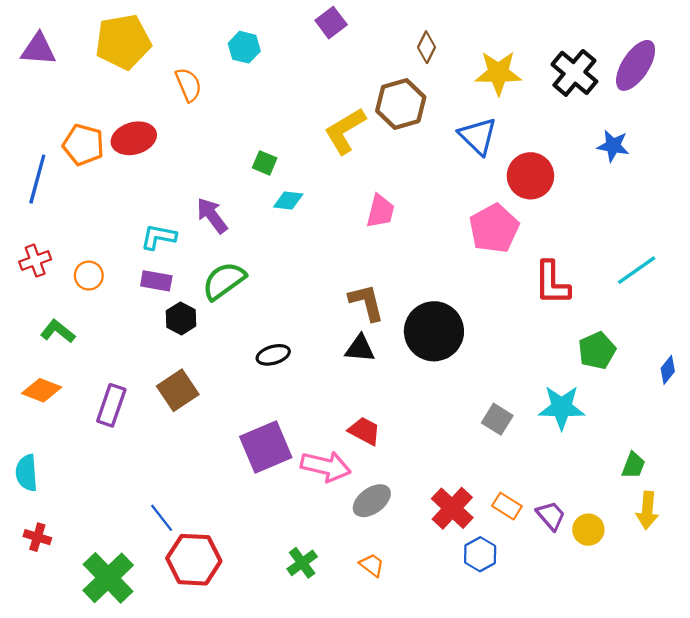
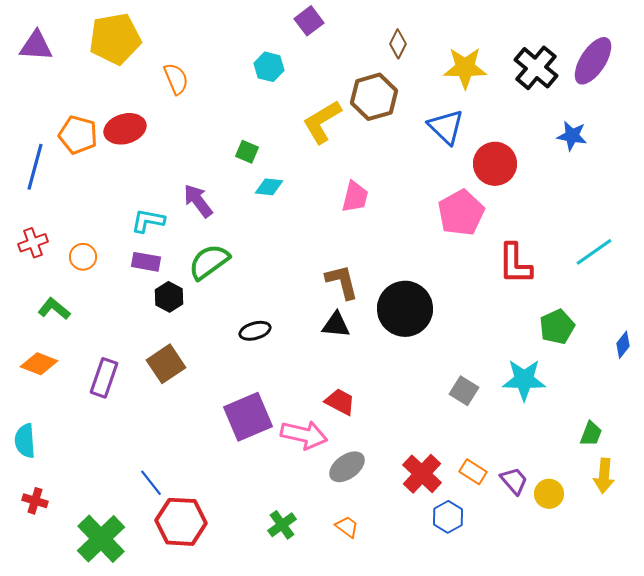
cyan hexagon: (244, 47) -> (269, 67), moved

